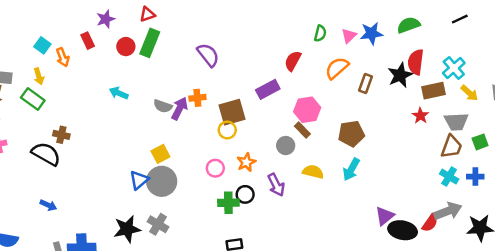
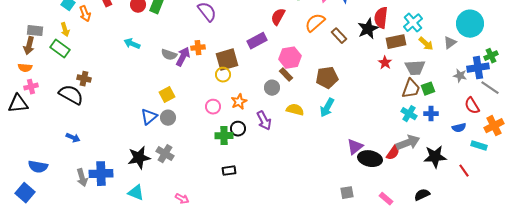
brown rectangle: (366, 83) -> (339, 36), turned -63
green square: (480, 142) -> (428, 89), moved
gray circle: (162, 181) -> (168, 118), size x0.6

